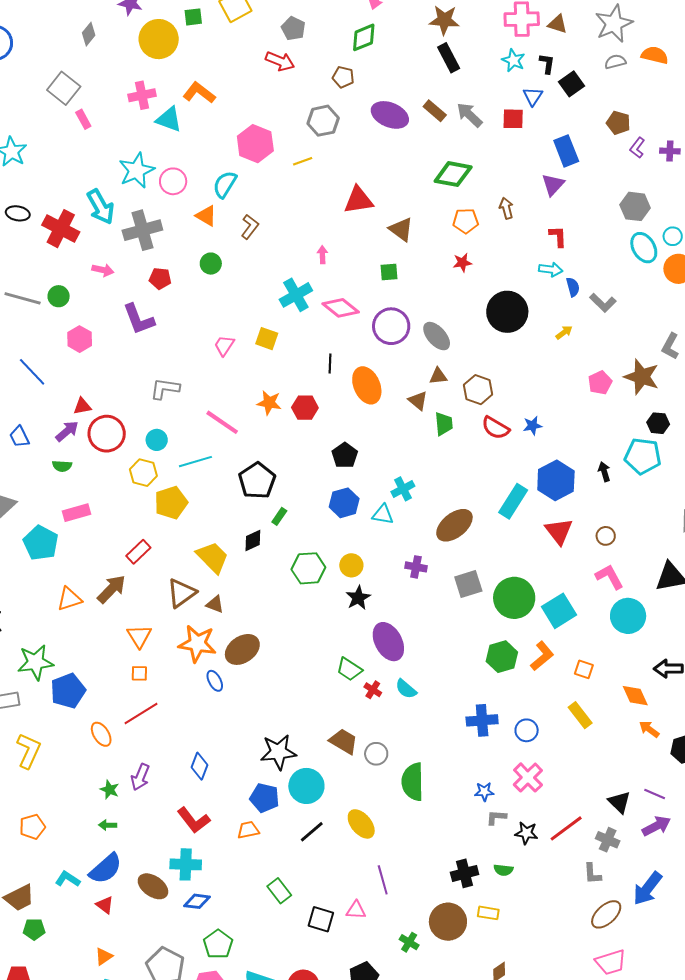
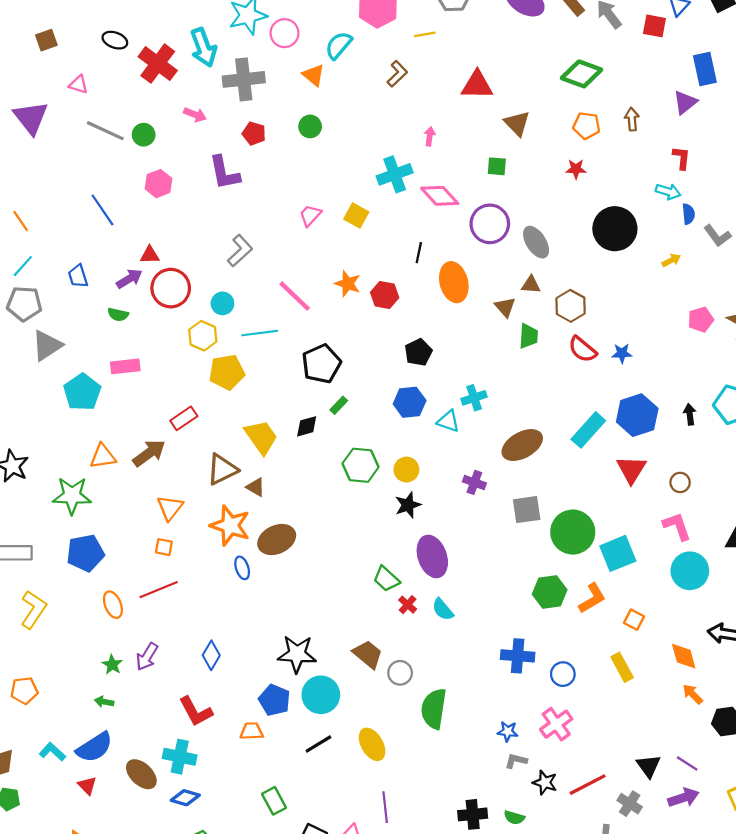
brown L-shape: (250, 227) -> (397, 74), moved
gray L-shape: (165, 389) -> (240, 251), turned 120
green star: (35, 662) -> (72, 496), moved

